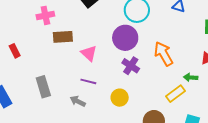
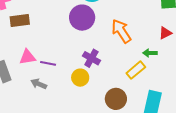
pink triangle: (89, 53) -> (27, 57), moved, turned -48
purple cross: (131, 66) -> (91, 58), moved

